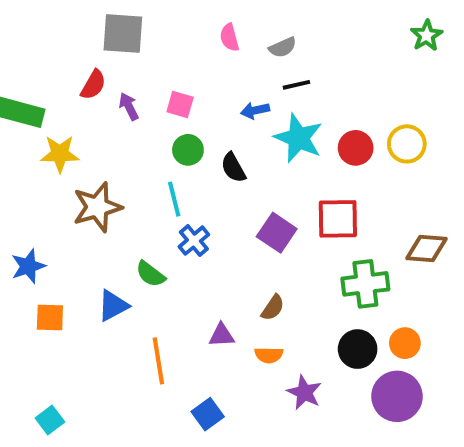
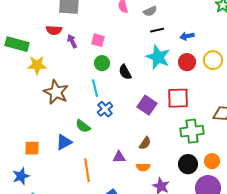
red semicircle: (93, 85) -> (54, 30), turned 63
blue arrow: (255, 110) -> (187, 36), moved
brown star: (97, 207) -> (56, 92), turned -30
blue star: (28, 266) -> (21, 176), moved

